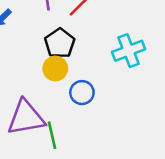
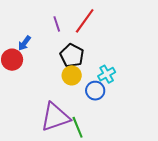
cyan cross: (129, 51) -> (107, 74), moved, size x0.7

